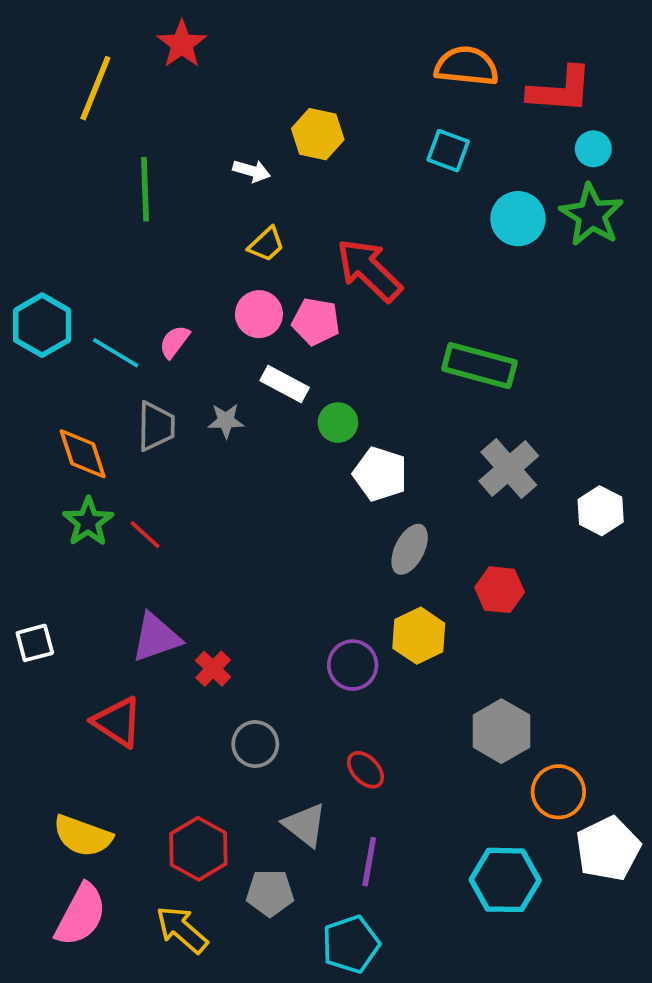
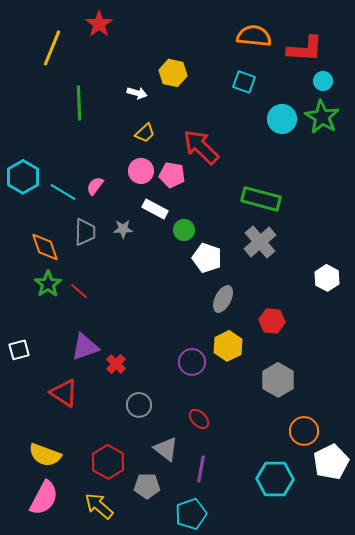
gray cross: (509, 468) -> (260, 242), moved
gray hexagon: (501, 731) -> (278, 380), moved

